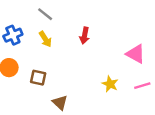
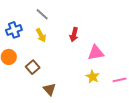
pink triangle: (136, 54) -> (96, 53), moved, turned -42
brown square: (38, 78) -> (33, 67), turned 32

